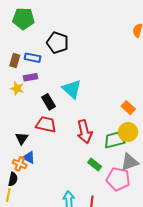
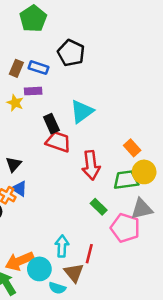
green pentagon: (23, 19) -> (33, 19), turned 30
cyan triangle: (72, 89) -> (82, 112), turned 35
orange rectangle: (128, 108) -> (132, 148), moved
red trapezoid: (46, 124) -> (58, 142), moved

